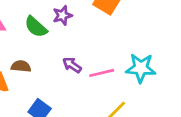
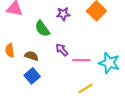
green semicircle: (36, 27) -> (42, 29), moved
brown semicircle: (21, 66) -> (31, 56), moved

